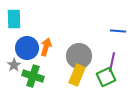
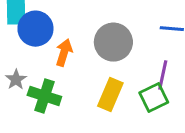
blue circle: (27, 48) -> (35, 29), moved
gray circle: (79, 56) -> (113, 42), moved

